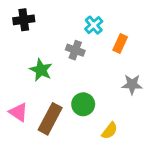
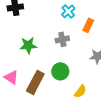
gray cross: (75, 50) -> (62, 39), moved, turned -32
green star: (41, 70) -> (28, 45), turned -30

